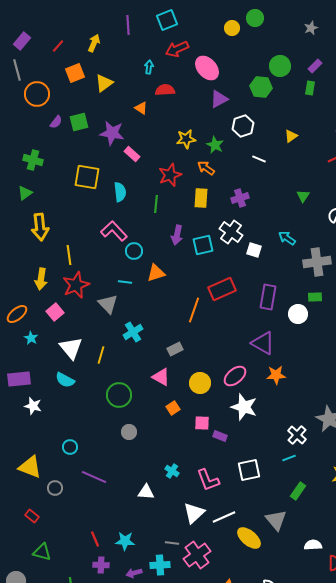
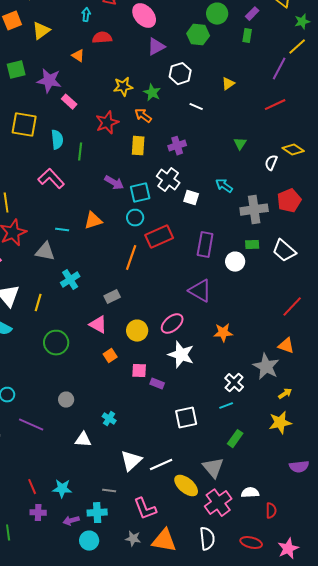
green line: (156, 204) -> (80, 152), moved
purple arrow: (177, 235) -> (114, 183), turned -72
cyan circle: (134, 251) -> (135, 218), moved
gray triangle: (108, 304) -> (45, 252), turned -35
orange star: (276, 375) -> (223, 333), moved
gray circle: (129, 432) -> (66, 400), moved
pink L-shape: (208, 480) -> (145, 509), moved
pink cross: (197, 555) -> (218, 503), moved

